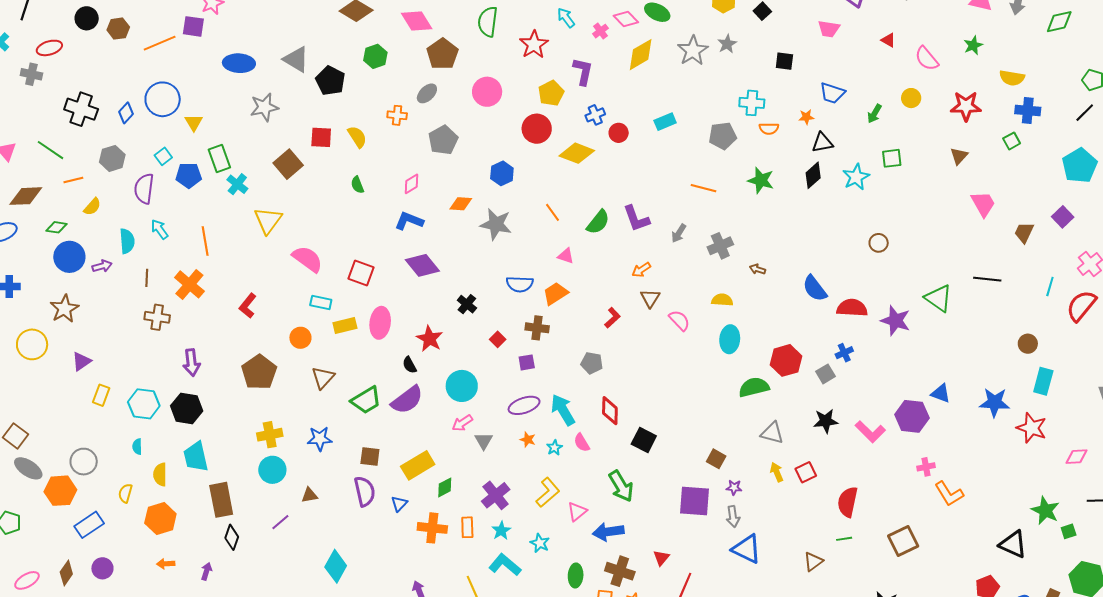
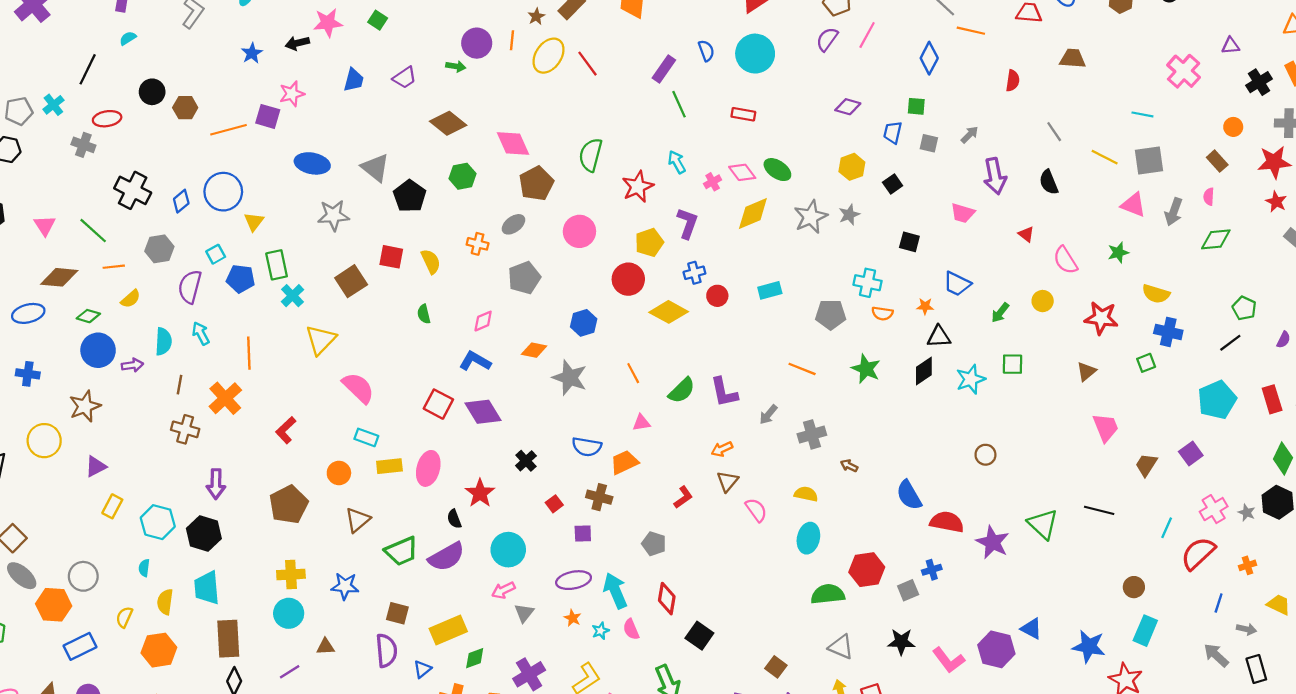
pink triangle: (566, 256) -> (641, 423), turned -36
red square: (361, 273) -> (438, 404), moved

